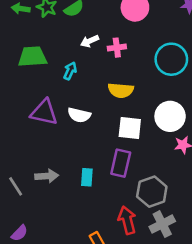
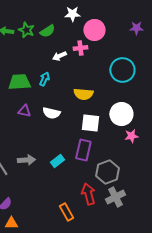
pink cross: (117, 48) -> (80, 48), moved
green trapezoid: (32, 57) -> (19, 82), moved
purple triangle: (44, 112) -> (24, 111), size x0.6
cyan rectangle: (87, 177) -> (57, 161), turned 48

